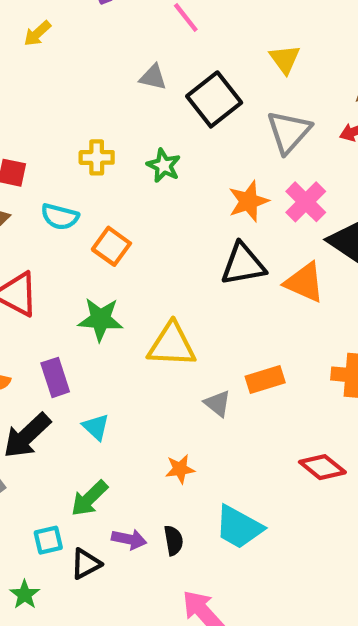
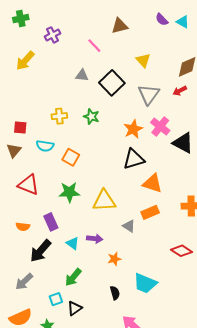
yellow arrow: (37, 33) -> (25, 61), size x1.5
orange triangle: (304, 282) -> (152, 183), moved
purple arrow: (129, 539) -> (95, 239), moved

